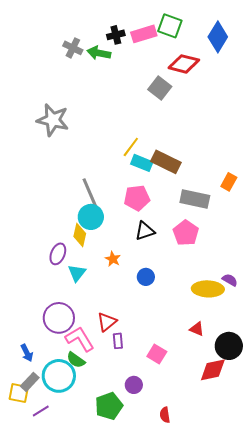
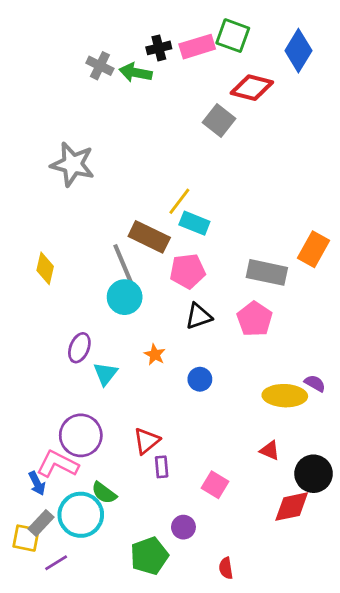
brown rectangle: (166, 162) -> (149, 237), moved
orange rectangle: (229, 182) -> (314, 249), size x1.4
yellow diamond: (80, 235) -> (45, 268), moved
pink L-shape: (80, 339) -> (58, 464), moved, turned -32

